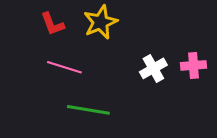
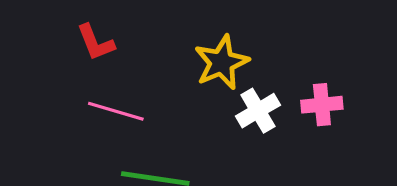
yellow star: (101, 22) -> (222, 62), moved

